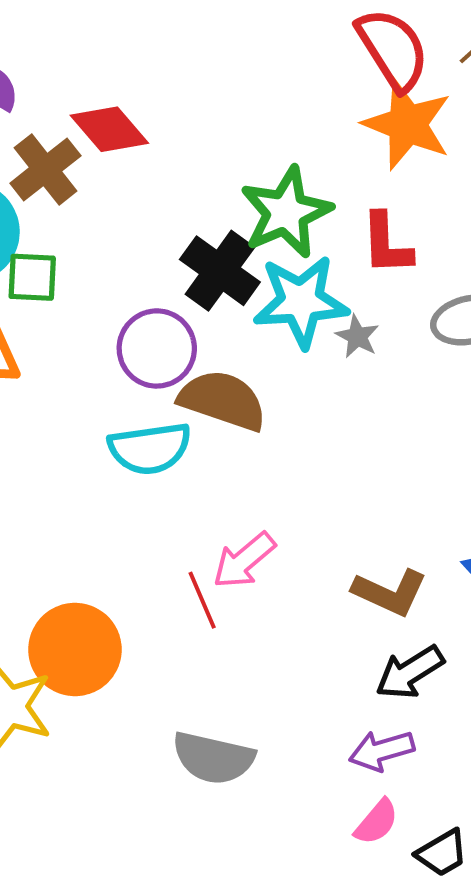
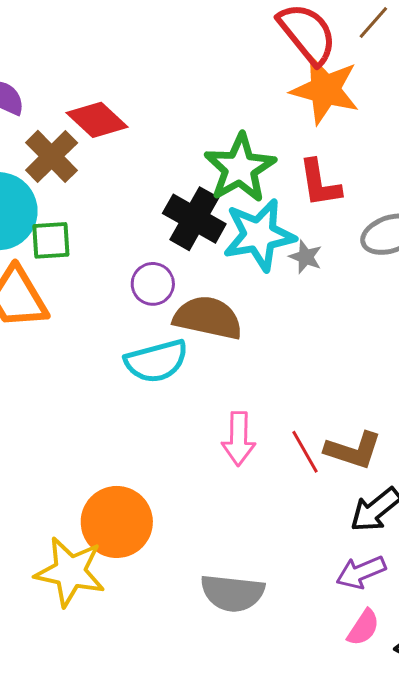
purple circle: (157, 348) -> (153, 284), size x0.7
pink arrow: (244, 560) -> (239, 439), turned -42
red line: (202, 600) -> (305, 452), moved

